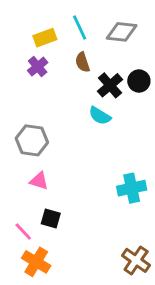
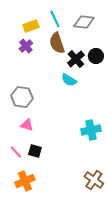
brown semicircle: (82, 62) -> (57, 43), size x1.5
pink line: (23, 231) -> (16, 152), moved
orange cross: (36, 262) -> (25, 181), turned 36

